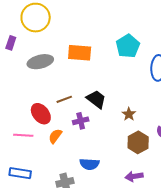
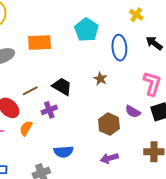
brown star: (129, 114) -> (100, 79), moved

